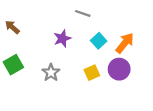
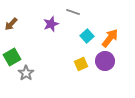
brown arrow: (12, 27) -> (11, 24), turned -88
purple star: (62, 38) -> (51, 24), moved
gray star: (51, 73) -> (26, 73), moved

